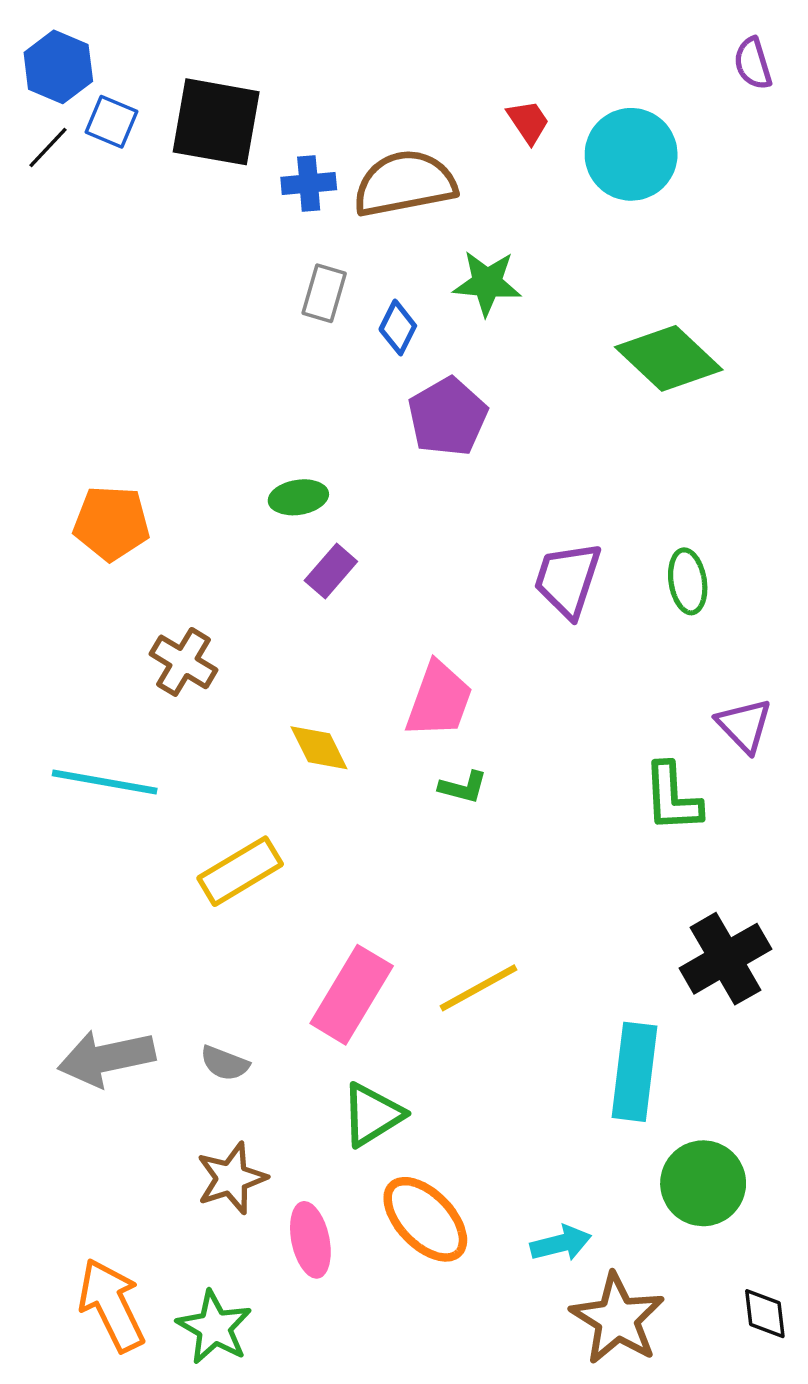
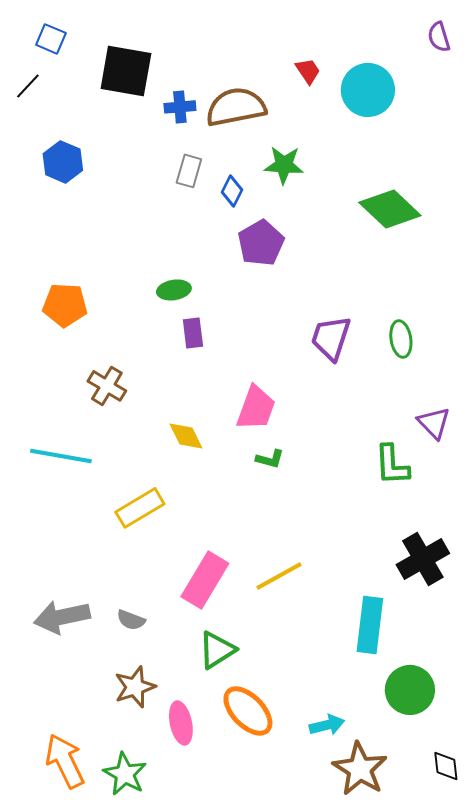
blue hexagon: (58, 67) -> (63, 162), moved
blue square: (111, 122) -> (51, 39), moved
purple rectangle: (331, 571) -> (193, 333), turned -48

